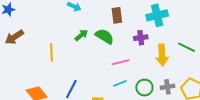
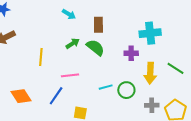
brown rectangle: (117, 15) -> (98, 25), moved
pink line: (121, 62) -> (70, 75), moved
cyan line: (120, 83) -> (106, 87), moved
green circle: (144, 88) -> (126, 90), moved

